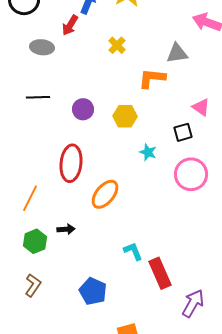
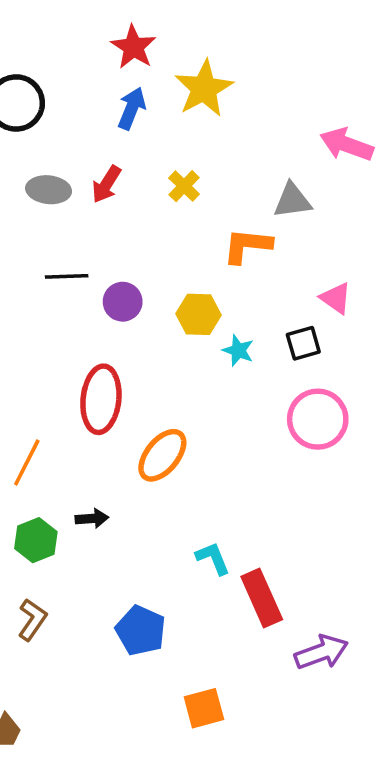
red arrow: (70, 25) -> (106, 184), moved
black line: (38, 97) -> (67, 276), moved
cyan star: (148, 152) -> (238, 350), moved
purple arrow: (193, 303) -> (321, 652), turned 40

